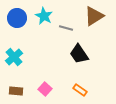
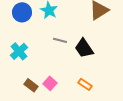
gray line: (66, 28) -> (60, 40), moved
brown rectangle: (16, 91) -> (31, 85), moved, turned 32

